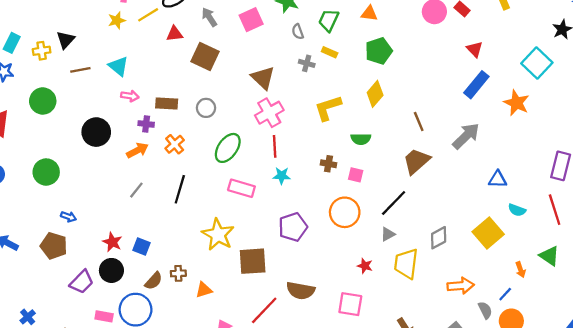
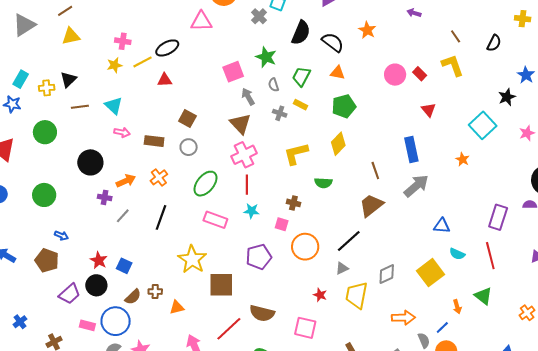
gray arrow: (209, 17) -> (248, 97), moved
brown square: (205, 57) -> (187, 118), moved, size x0.7
blue rectangle: (476, 85) -> (411, 149), moved, turned -55
orange star: (516, 103) -> (462, 159), size x0.6
purple cross: (146, 124) -> (105, 197), moved
pink square: (356, 175) -> (282, 224), moved

